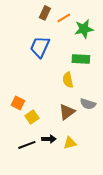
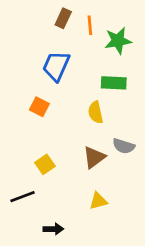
orange line: (64, 18) -> (90, 25), turned -64
orange square: (18, 103) -> (39, 107), moved
black arrow: (49, 139) -> (53, 229), moved
black line: (27, 145) -> (22, 197), moved

